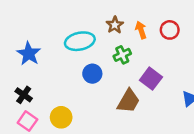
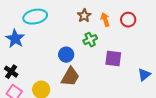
cyan ellipse: (80, 41) -> (35, 17), moved
purple square: (151, 79) -> (113, 59), turned -30
brown trapezoid: (129, 101) -> (70, 77), moved

